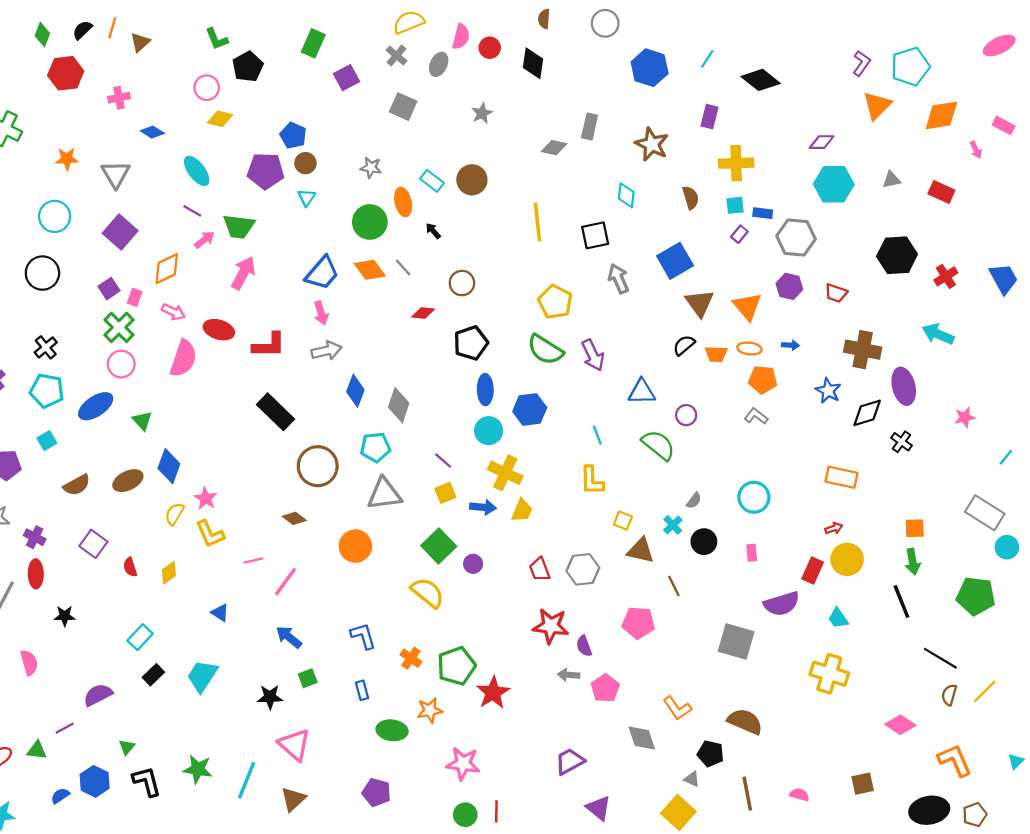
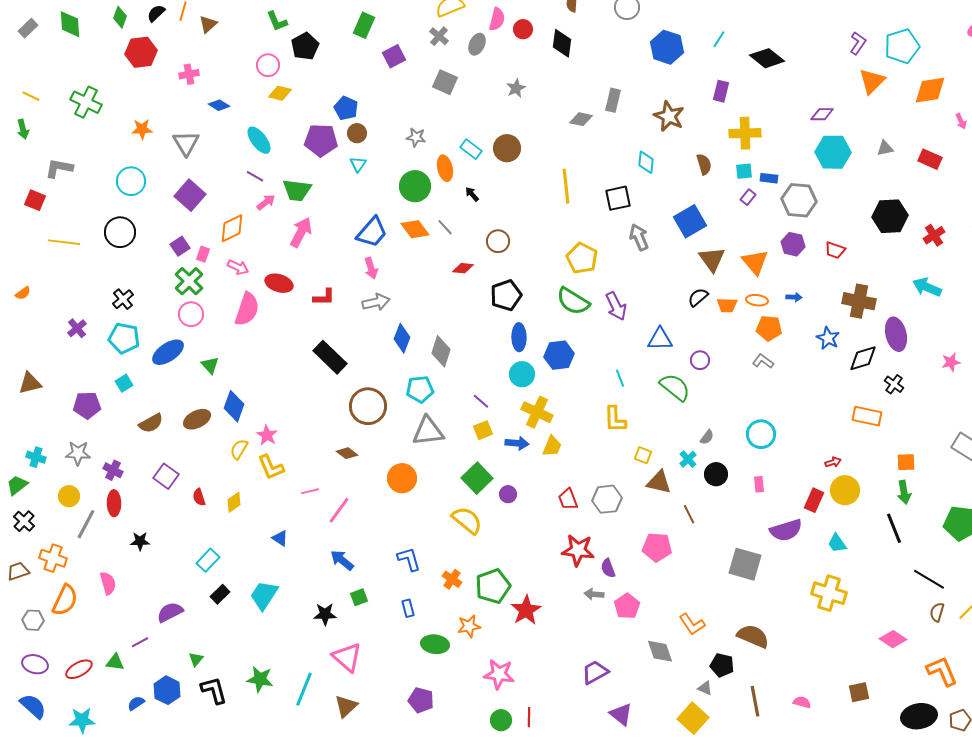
red L-shape: (269, 345) -> (324, 297), size x0.7
orange rectangle: (842, 477) -> (867, 416), moved

